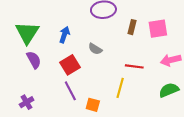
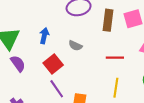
brown rectangle: (132, 27) -> (108, 20), size x1.5
yellow line: (120, 88) -> (116, 88), moved

